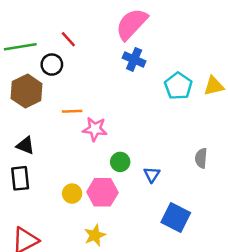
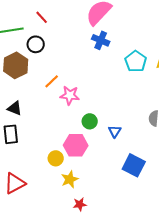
red line: (68, 39) -> (42, 17), moved
orange line: (72, 111) -> (52, 81), turned -42
yellow circle: (72, 194) -> (56, 158), moved

